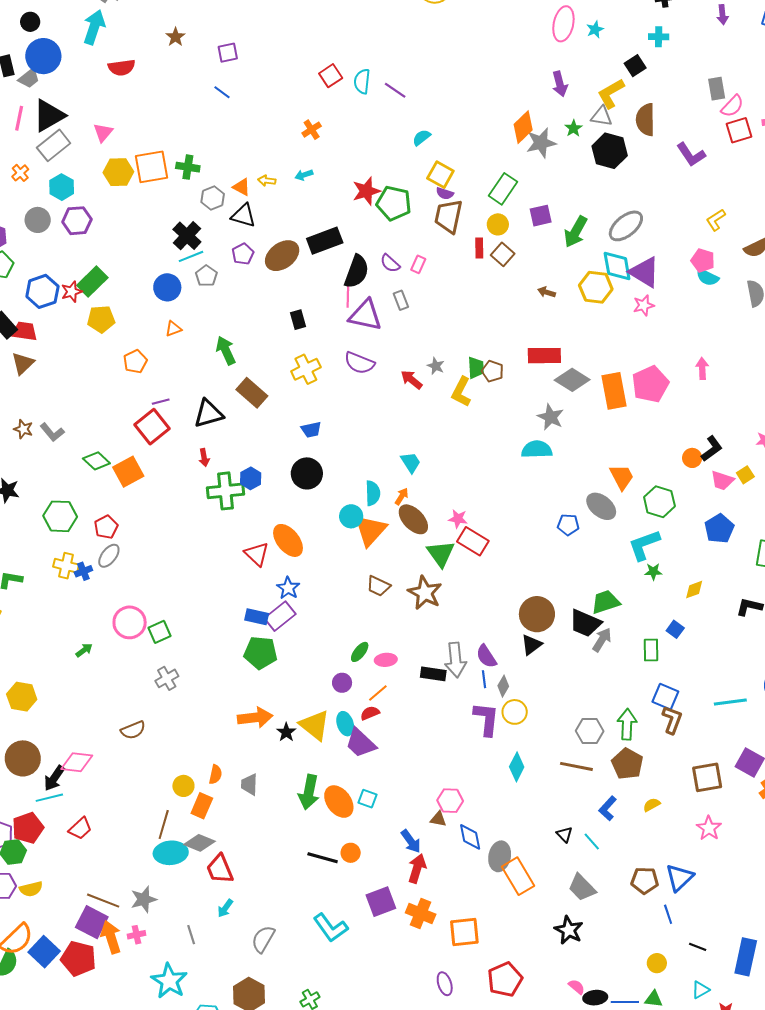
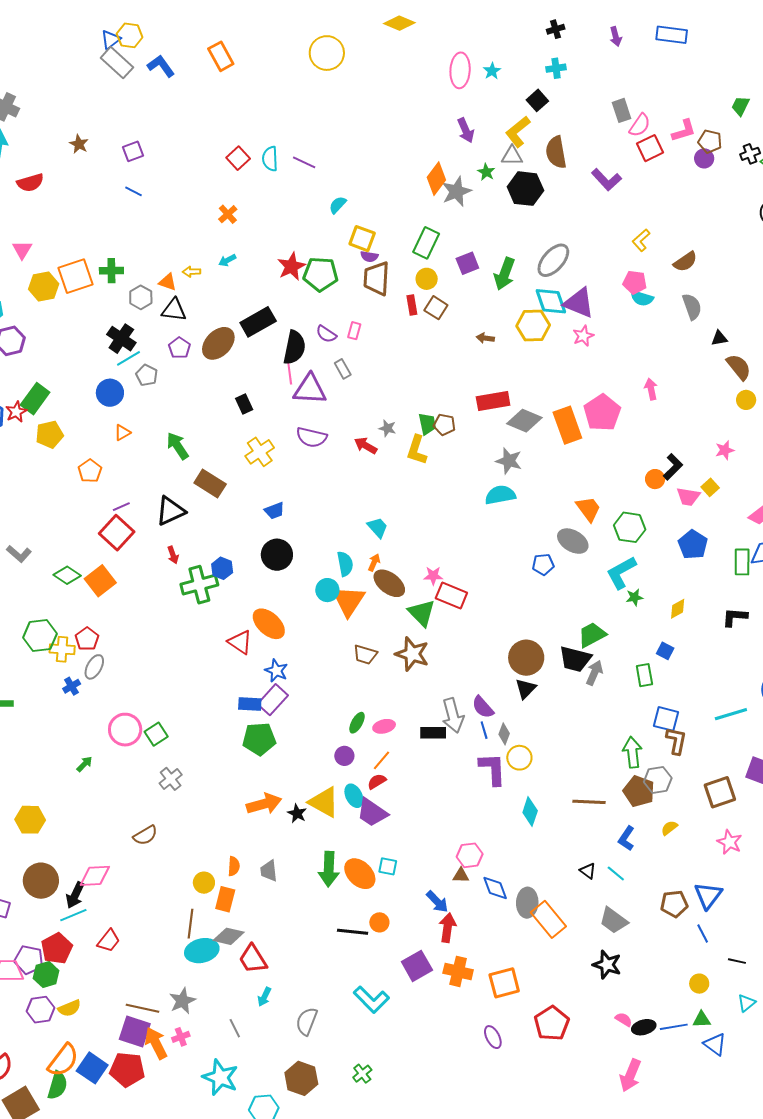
yellow cross: (66, 566) -> (62, 649), moved
gray hexagon: (590, 731) -> (658, 780), moved

